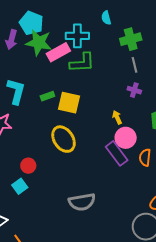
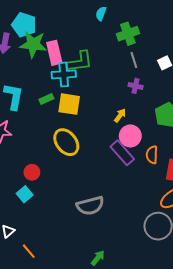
cyan semicircle: (106, 18) -> (101, 14), turned 40
cyan cross: (77, 36) -> (64, 74), moved
pink rectangle: (58, 52) -> (54, 53), turned -70
yellow arrow: (117, 117) -> (120, 115), turned 64

